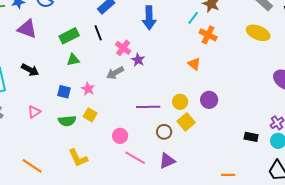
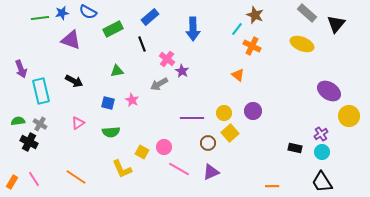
green rectangle: (69, 36) -> (113, 29), moved
yellow square: (90, 115) -> (142, 152), moved

